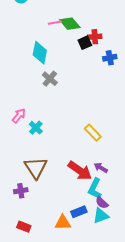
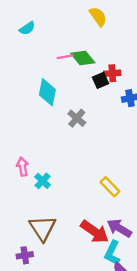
gray cross: (50, 79) -> (77, 118), moved
pink arrow: (19, 116) -> (22, 167), turned -49
purple arrow: (101, 168) -> (119, 228), size x1.5

